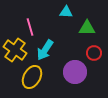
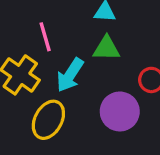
green triangle: (87, 28) -> (106, 48), moved

